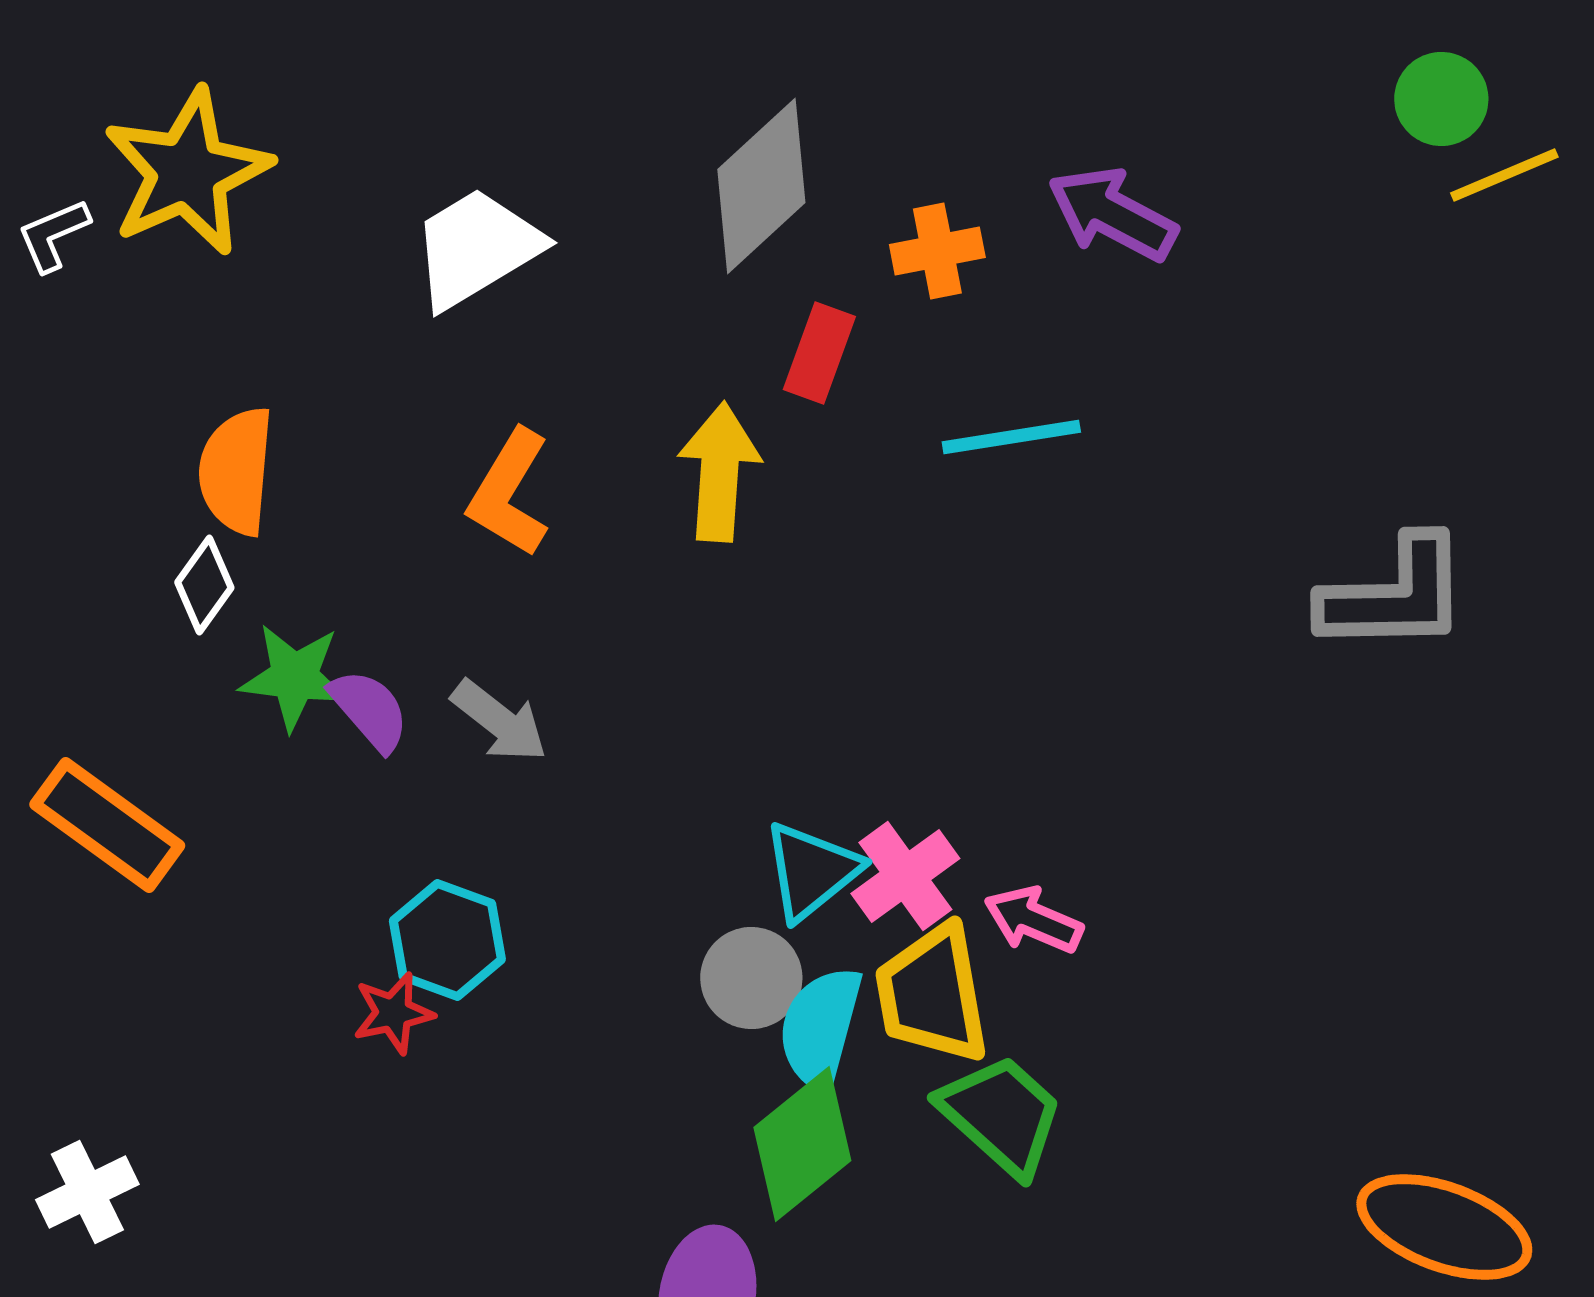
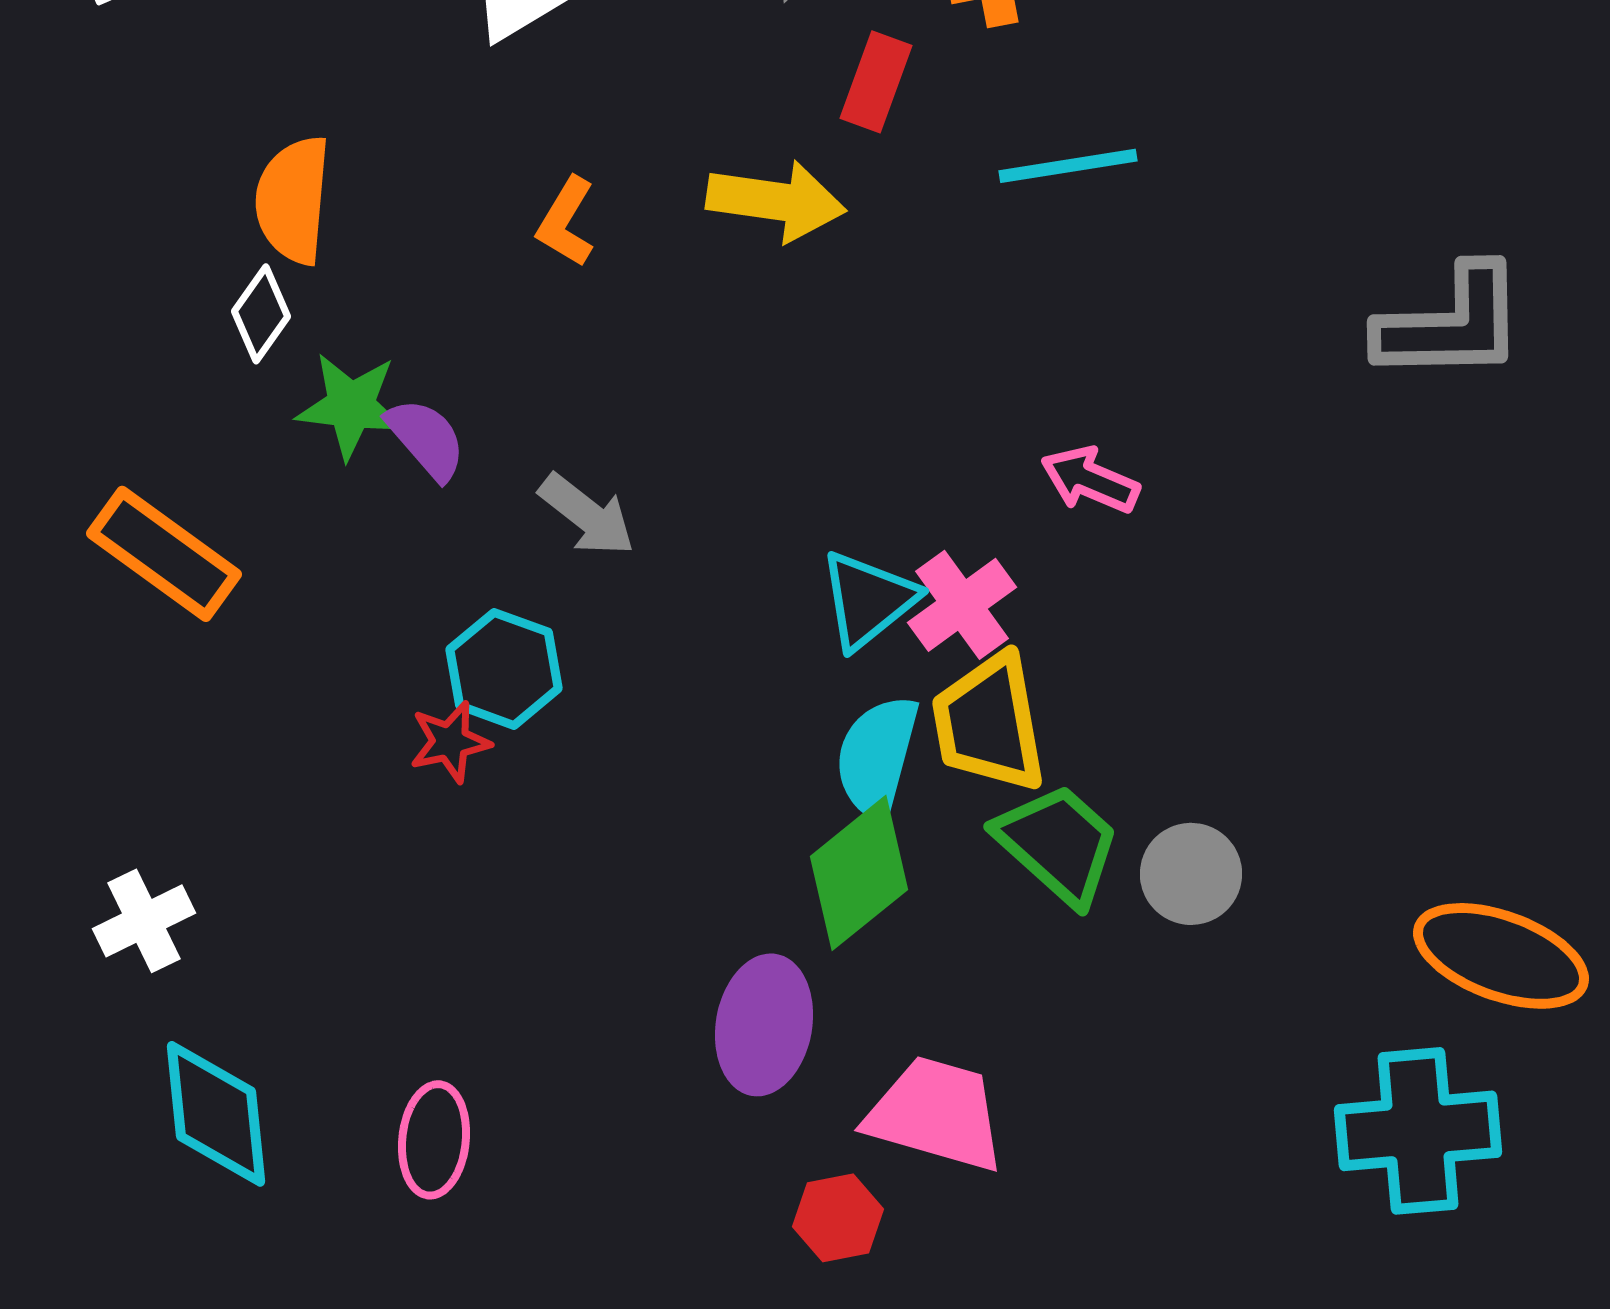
yellow arrow: (719, 472) -> (776, 201), turned 94
orange L-shape: (509, 493) -> (566, 222), size x0.7
gray arrow: (499, 721) -> (587, 515), moved
pink arrow: (1033, 920) -> (1090, 480), moved
gray circle: (751, 978) -> (1191, 874), moved

